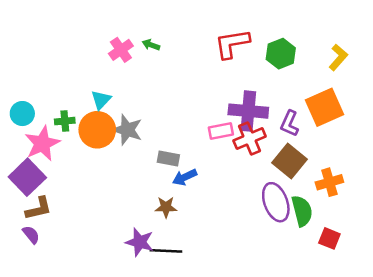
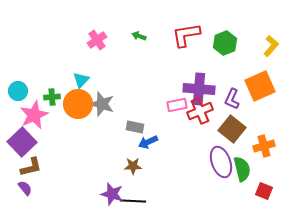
green arrow: (151, 45) -> (139, 36), moved

